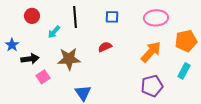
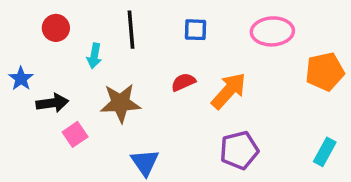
cyan arrow: (54, 32) -> (94, 56), turned -32
orange arrow: (151, 52) -> (229, 91), moved
cyan rectangle: (184, 71) -> (325, 152), moved
purple pentagon: (152, 86) -> (239, 150), moved

